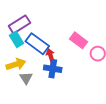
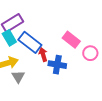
blue cross: (53, 69) -> (57, 65), moved

